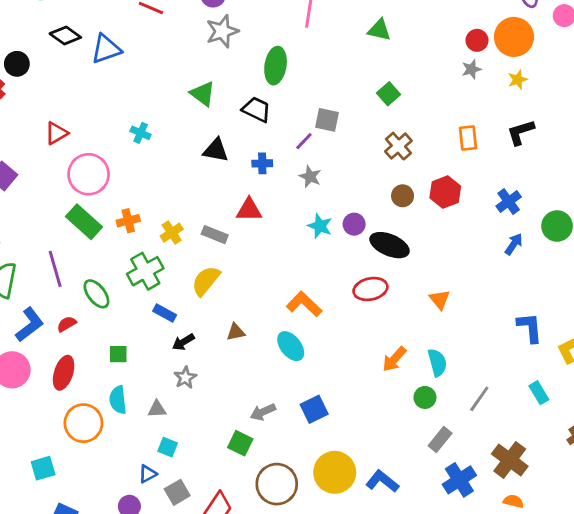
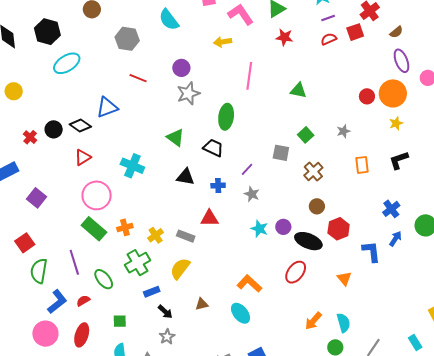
black diamond: (65, 36) -> (80, 125), moved
black circle: (17, 64) -> (54, 129), moved
gray star: (471, 69) -> (343, 131), moved
gray square: (327, 120) -> (281, 153), moved
red triangle: (56, 133) -> (83, 157), moved
cyan cross: (141, 133) -> (132, 166), size x1.6
red hexagon: (445, 192) -> (339, 229), moved
red ellipse: (370, 289) -> (296, 272), turned -40
blue rectangle: (165, 313) -> (152, 292), turned -49
blue L-shape: (530, 327) -> (371, 251), moved
black arrow: (183, 342) -> (165, 312), turned -105

